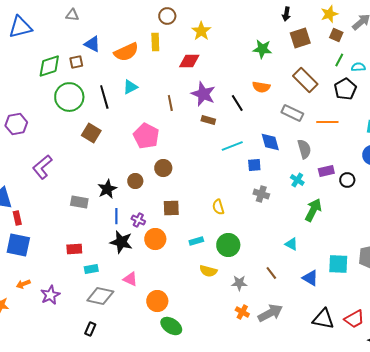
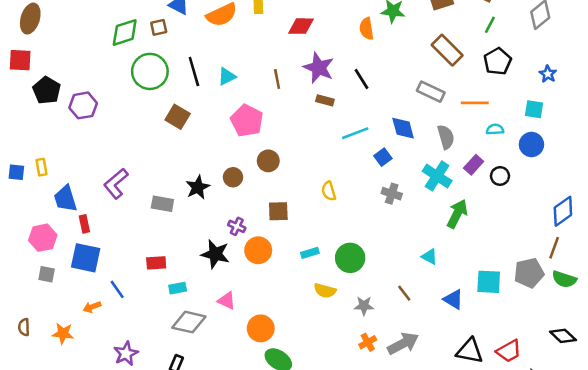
cyan semicircle: (358, 67) -> (495, 129), moved
cyan triangle: (130, 87) -> (227, 76), moved
orange semicircle: (261, 87) -> (366, 29), moved, turned 72
blue square: (254, 165) -> (383, 157), turned -32
purple L-shape: (42, 167) -> (116, 184), moved
purple rectangle: (326, 171) -> (474, 165), turned -35
cyan cross: (297, 180) -> (437, 176), size x1.6
yellow semicircle: (218, 207) -> (329, 191), moved
blue line: (116, 216) -> (117, 289), moved, turned -35
purple star: (50, 295) -> (126, 354), moved
orange cross: (242, 312) -> (368, 342), turned 32

